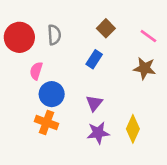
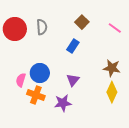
brown star: (145, 68) -> (112, 68), moved
pink semicircle: (36, 71) -> (21, 80), moved
yellow diamond: (133, 129) -> (112, 92), moved
purple star: (98, 133) -> (63, 103), moved

